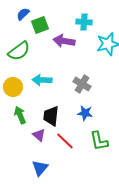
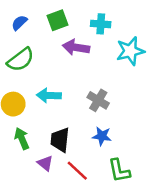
blue semicircle: (23, 14) -> (19, 23), moved
green square: (40, 25) -> (58, 20), moved

